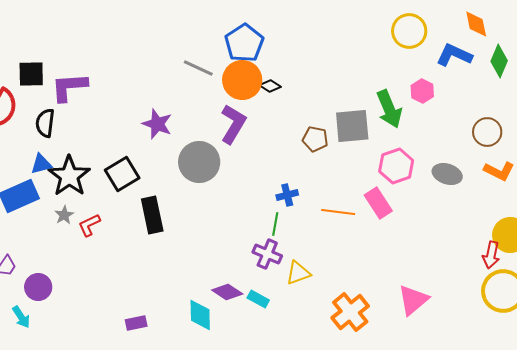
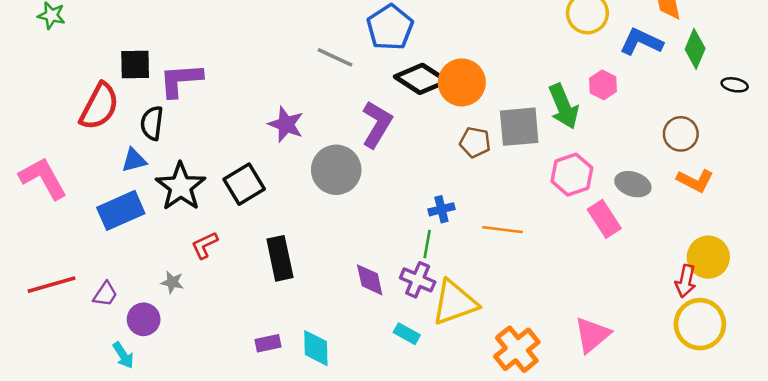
orange circle: (242, 80) -> (462, 82), moved
black diamond: (270, 86) -> (421, 79), size x2.0
blue triangle: (41, 164) -> (134, 160), moved
pink rectangle: (378, 203) -> (604, 219), moved
gray star: (64, 215) -> (172, 282), moved, turned -30
black rectangle: (152, 215) -> (280, 258), moved
yellow triangle: (298, 273) -> (455, 303), size x1.6
purple diamond: (227, 292) -> (370, 280), moved, turned 44
cyan diamond: (200, 315) -> (316, 348), moved
purple rectangle: (136, 323) -> (268, 343), moved

